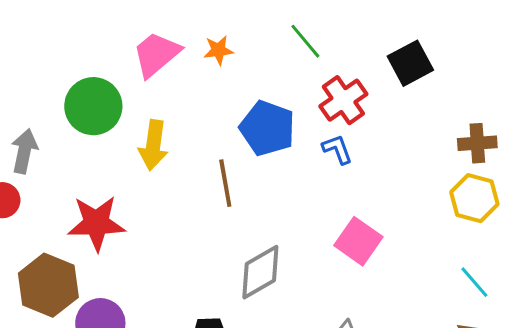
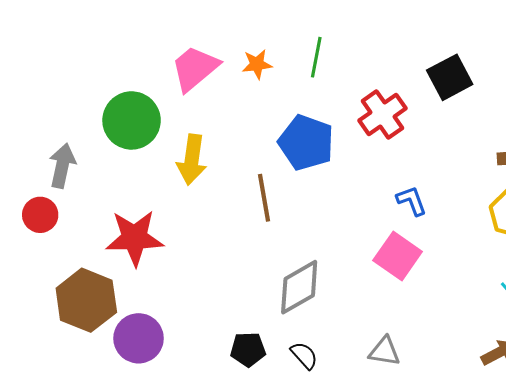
green line: (305, 41) -> (316, 57), moved, turned 51
blue L-shape: (337, 149) -> (412, 201), moved

